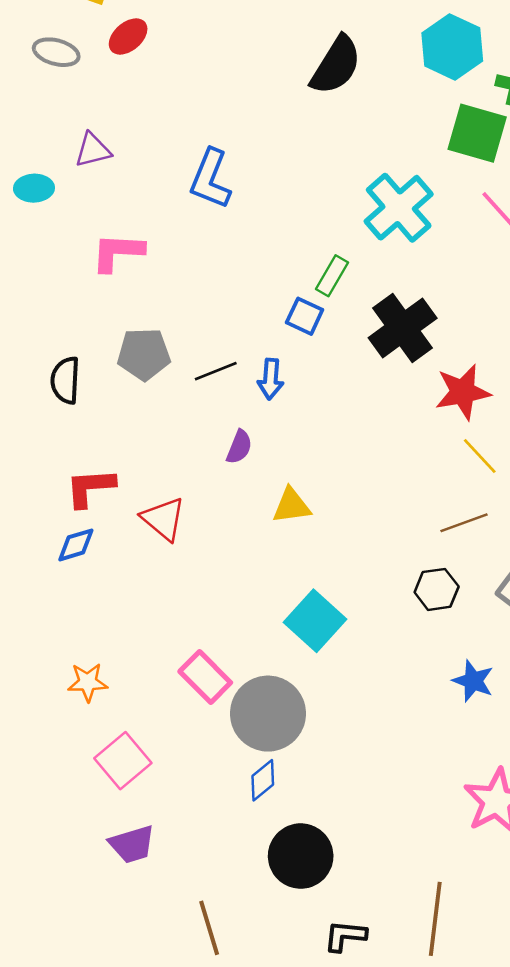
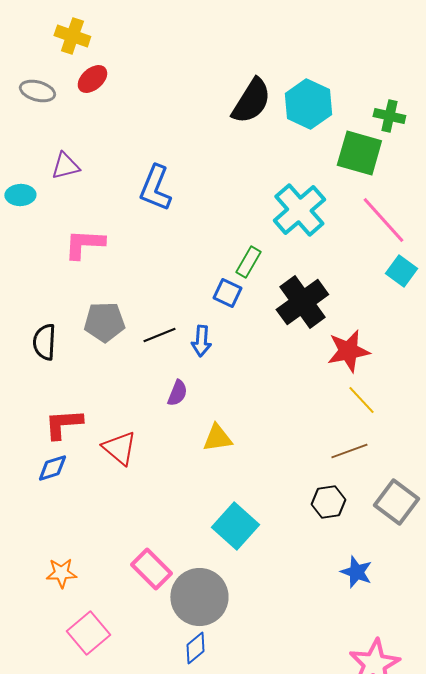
cyan hexagon: (452, 47) -> (308, 104), moved

